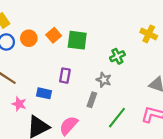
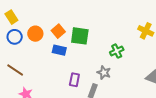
purple rectangle: (65, 76) -> (74, 80), moved
blue rectangle: (44, 93) -> (59, 50), moved

